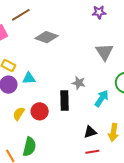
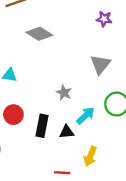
black rectangle: (65, 101) -> (42, 126), moved
black triangle: (90, 132) -> (67, 132), moved

